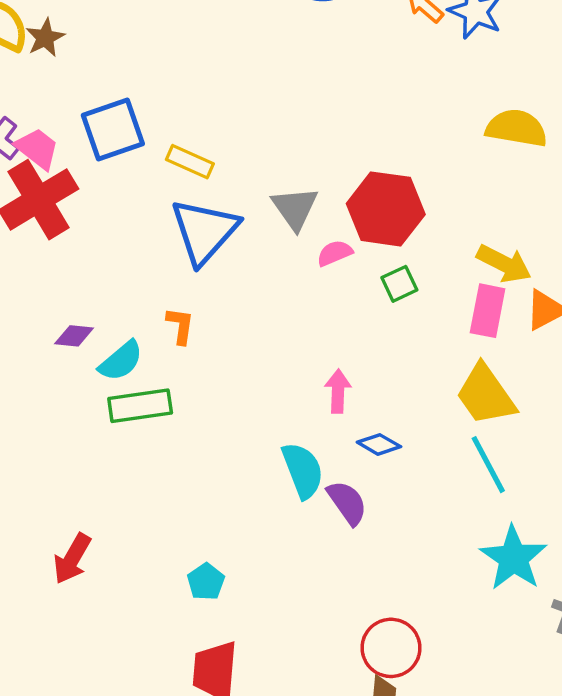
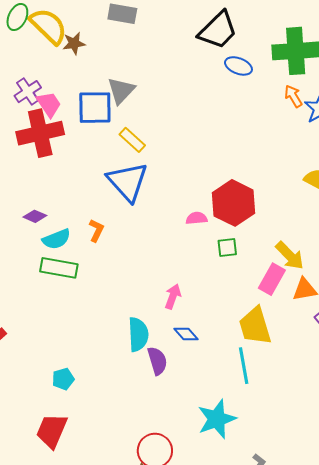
gray triangle: (295, 208) -> (121, 91), moved
blue triangle: (204, 231) -> (128, 182), turned -42
cyan star: (514, 558) -> (217, 419), moved

